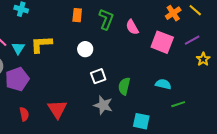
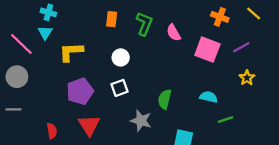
yellow line: (195, 10) -> (254, 14), moved
orange cross: (173, 13) -> (220, 17), turned -35
cyan triangle: (18, 48) -> (45, 33), moved
yellow star: (203, 59) -> (247, 78), moved
white square: (98, 76) -> (119, 88), moved
purple pentagon: (17, 79) -> (80, 91), moved

